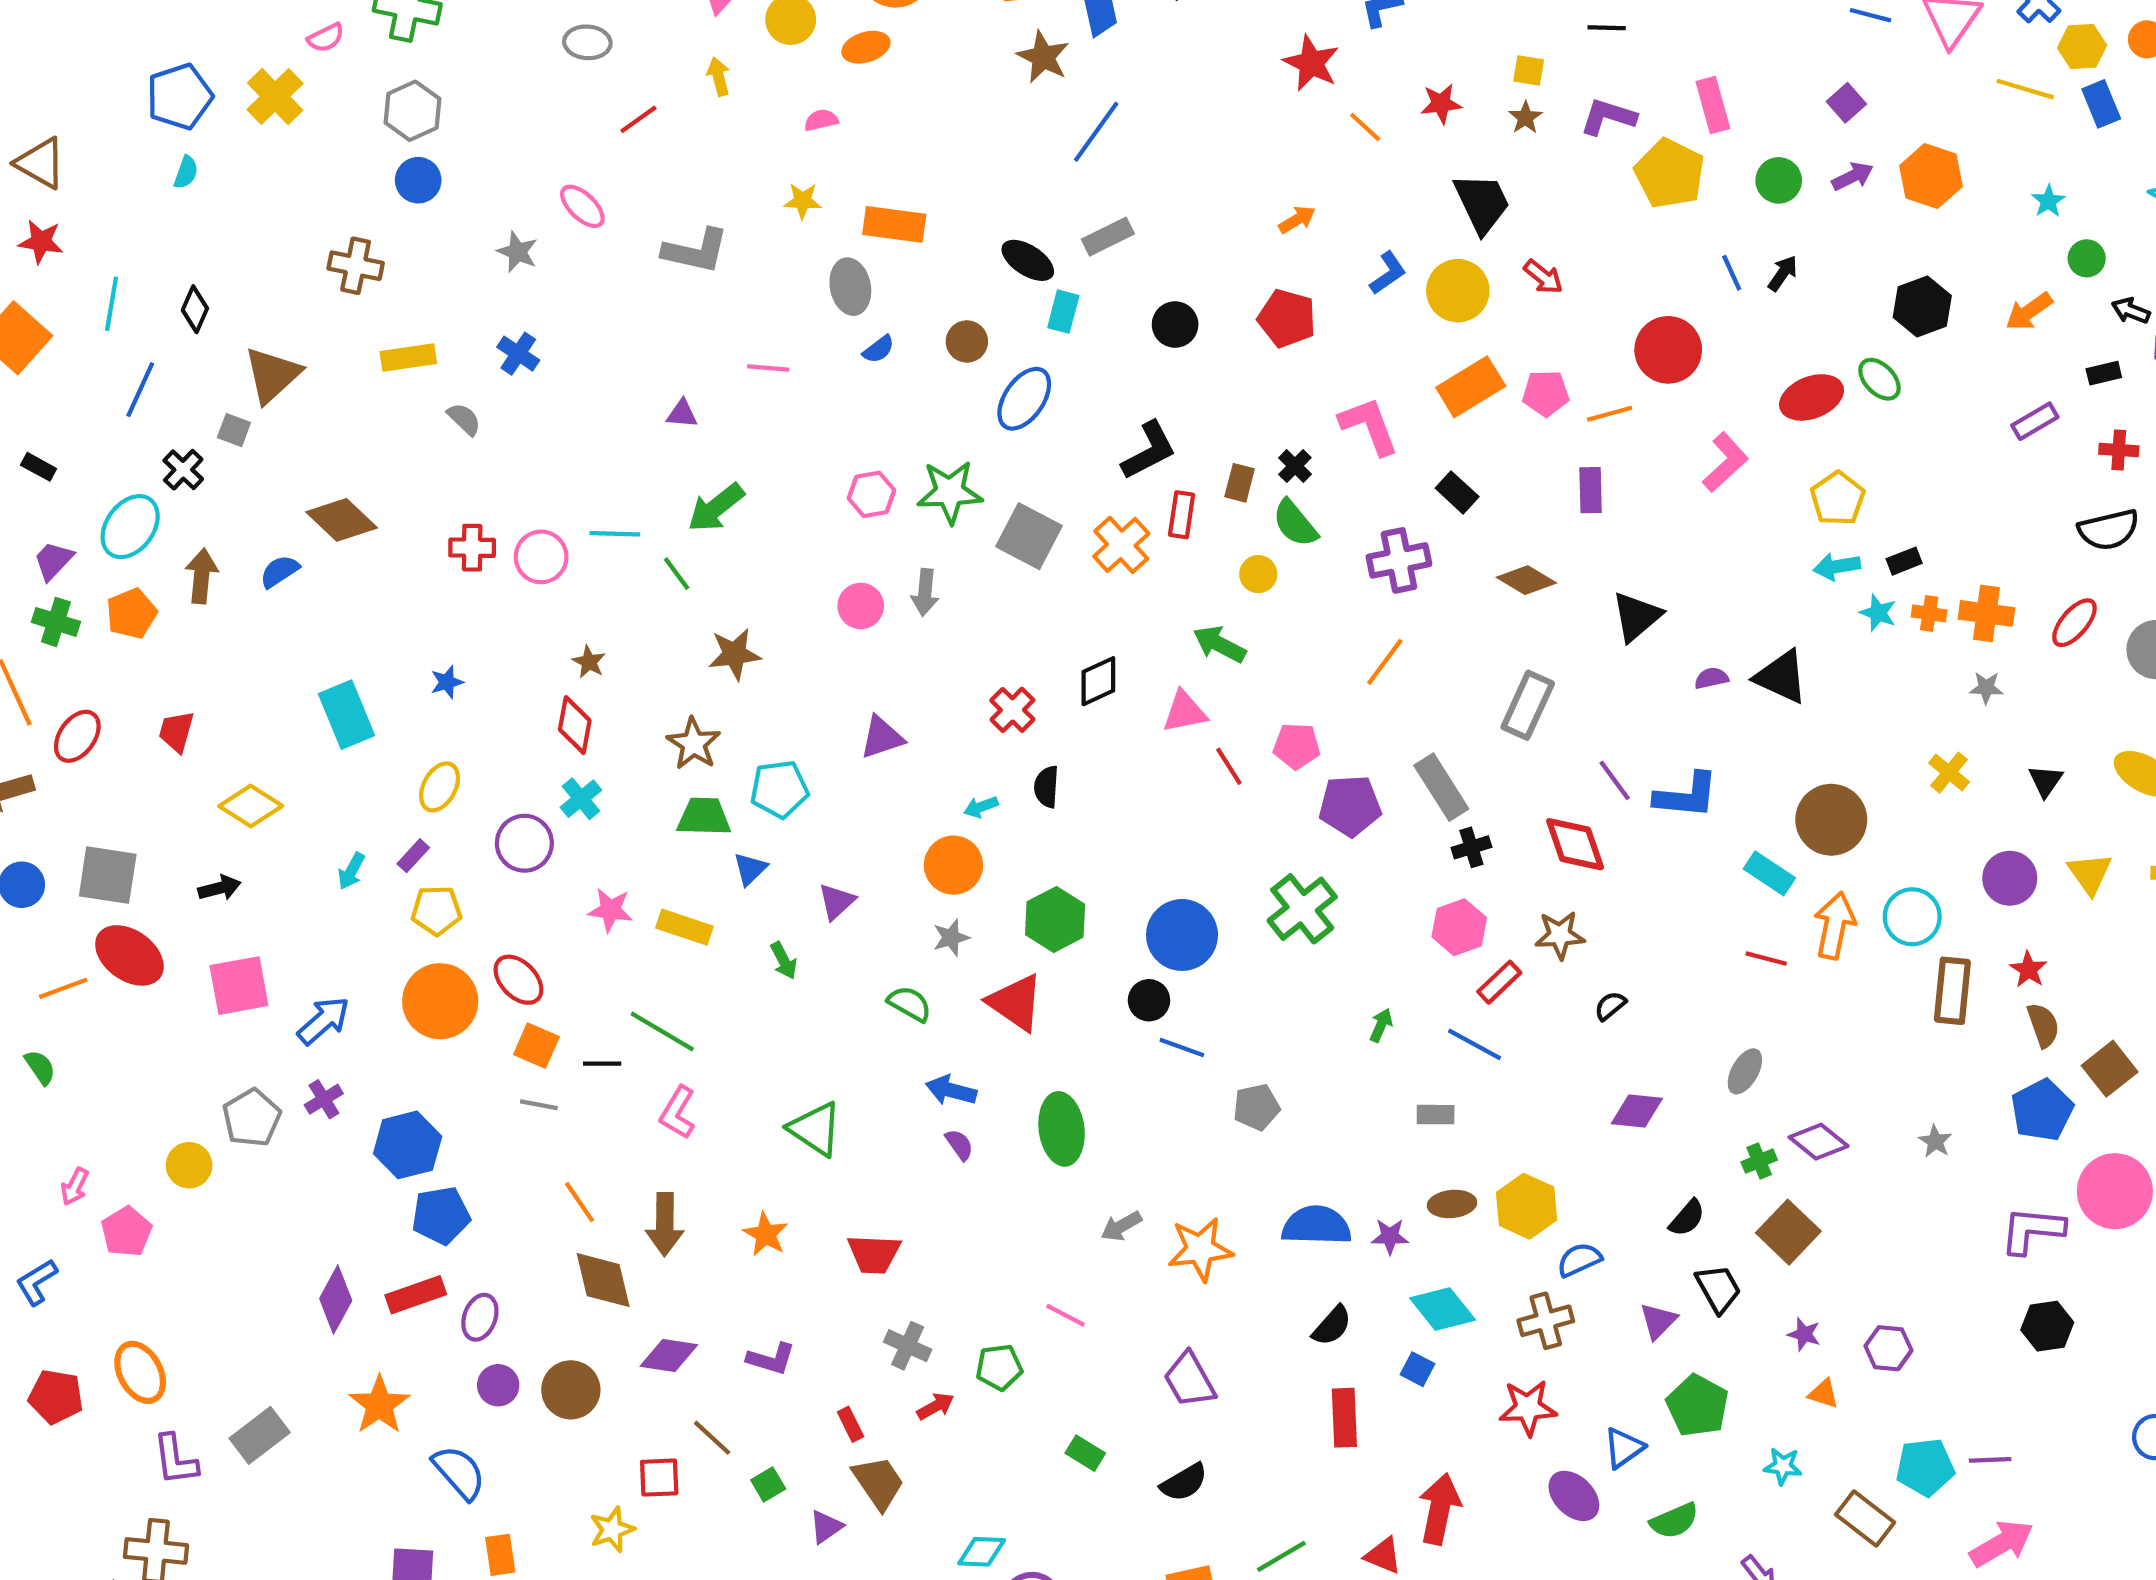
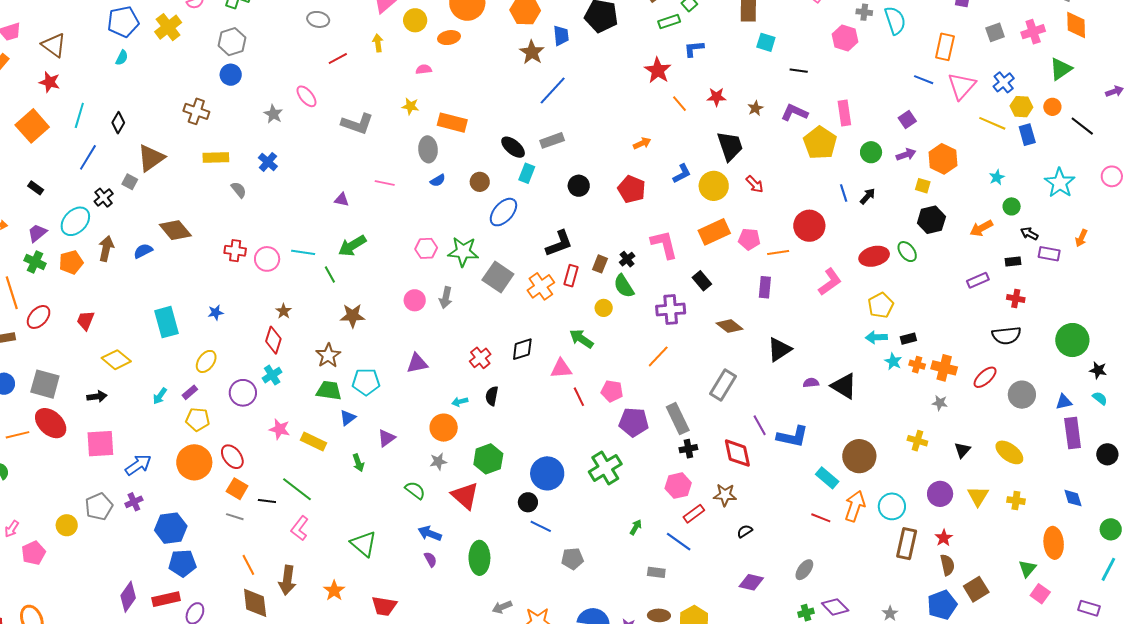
yellow square: (1529, 70) -> (923, 186), moved
yellow cross: (1949, 773) -> (917, 441), turned -30

